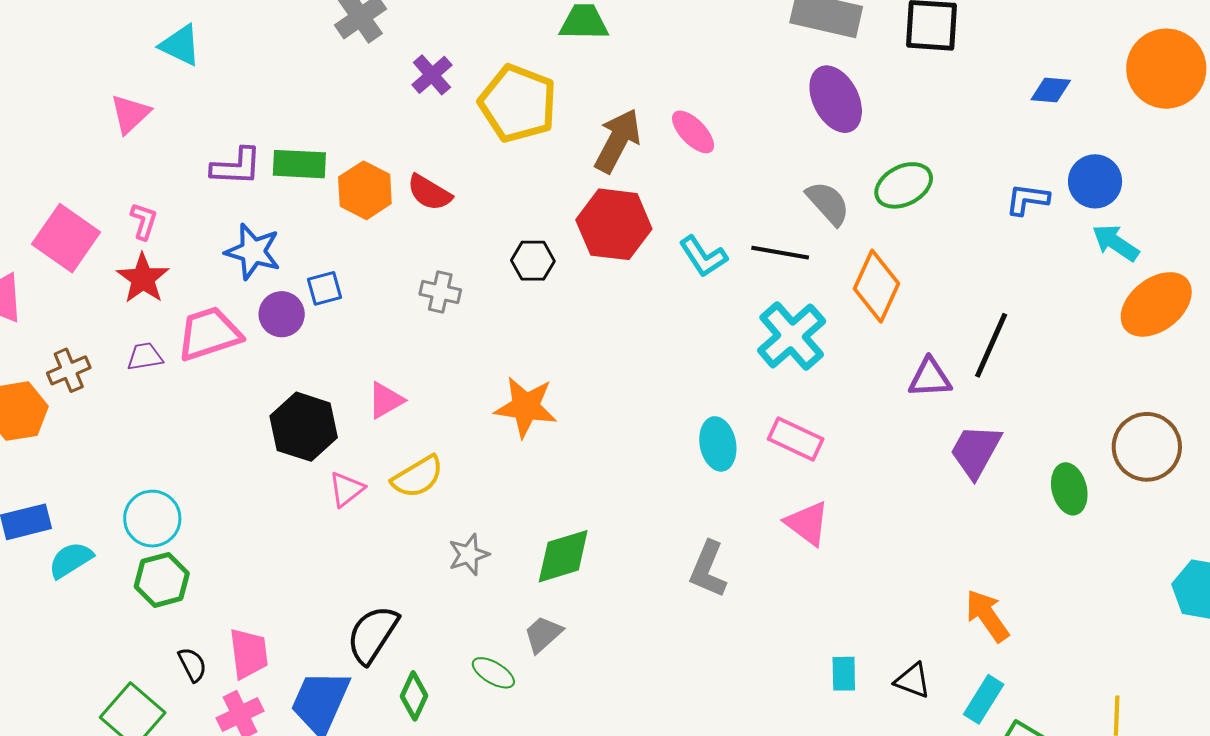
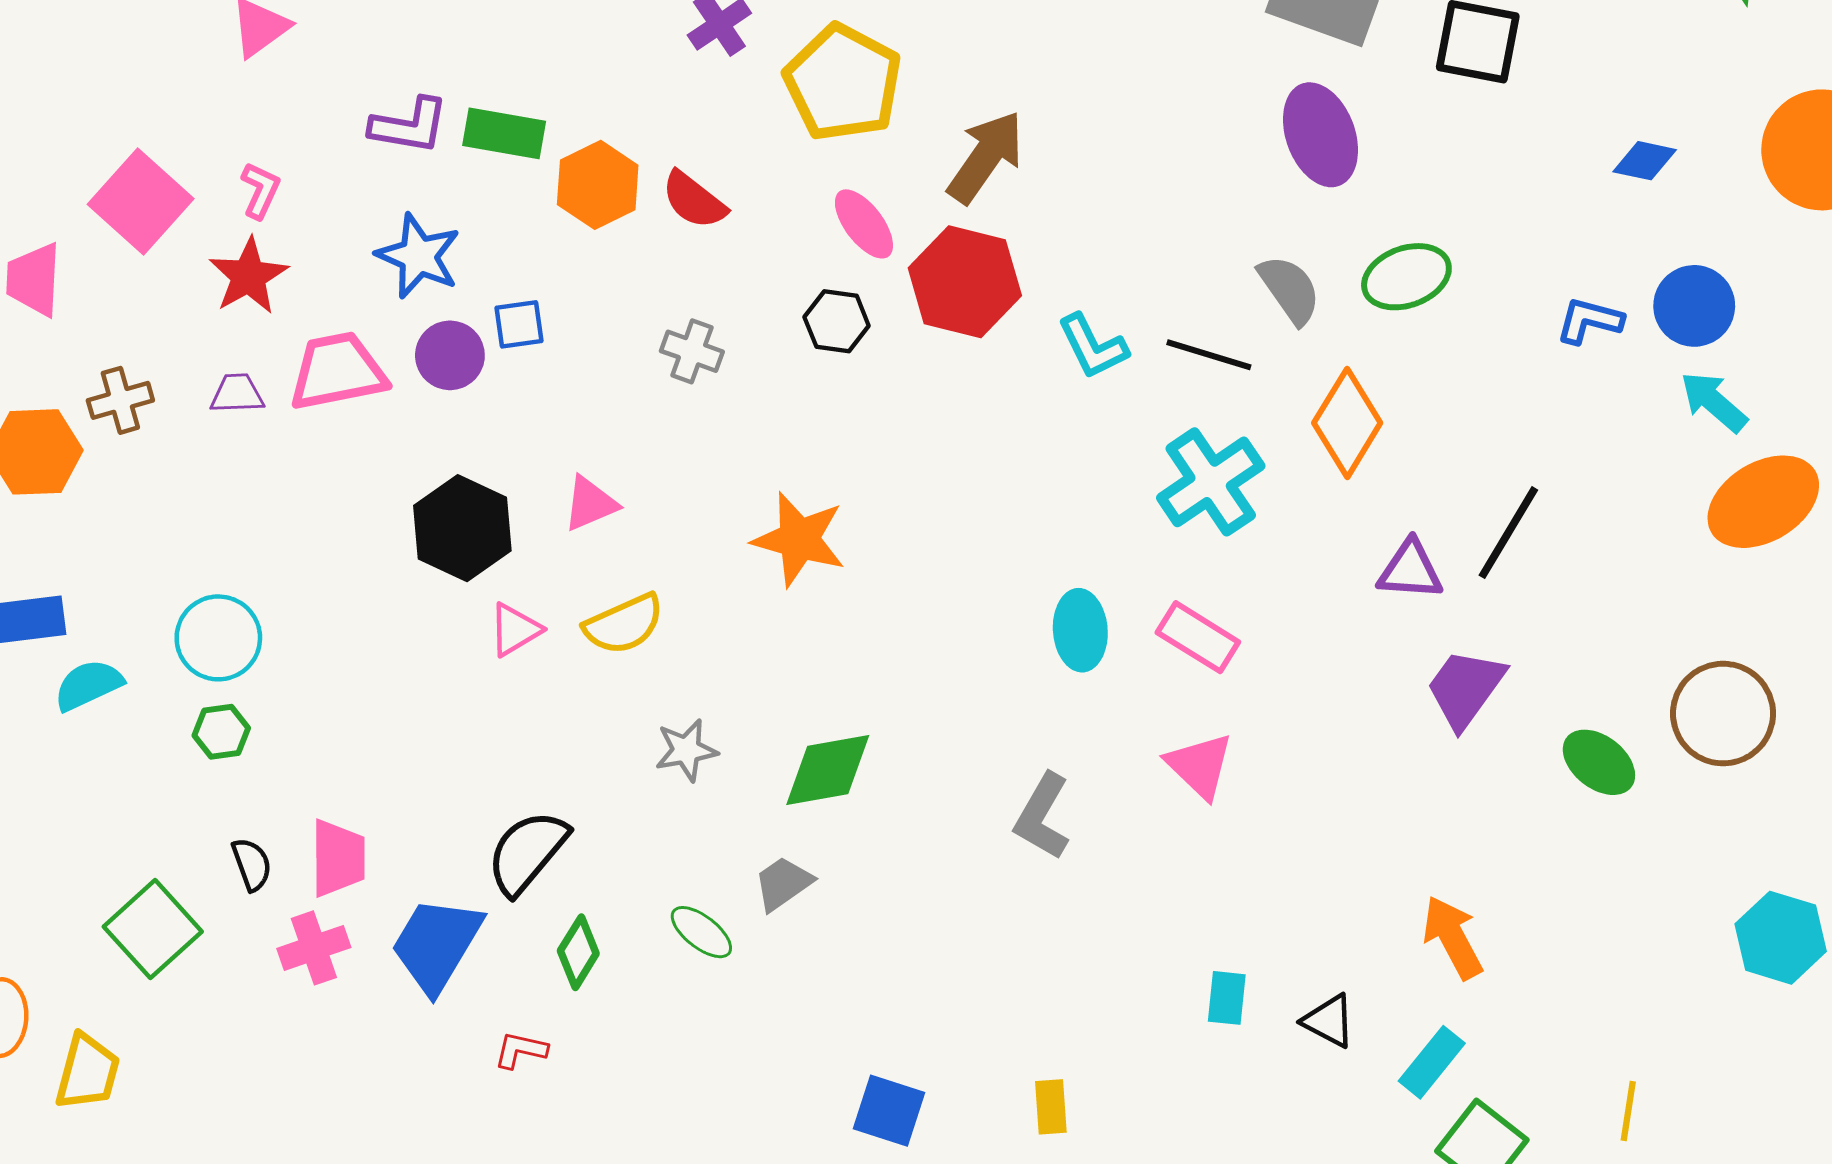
pink ellipse: (693, 132) -> (864, 224), moved
green ellipse: (1069, 489) -> (1599, 762), turned -45
green hexagon: (162, 580) -> (221, 732), size x0.7

